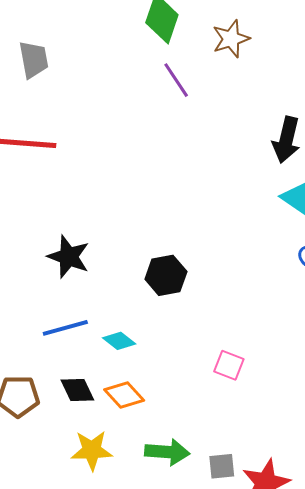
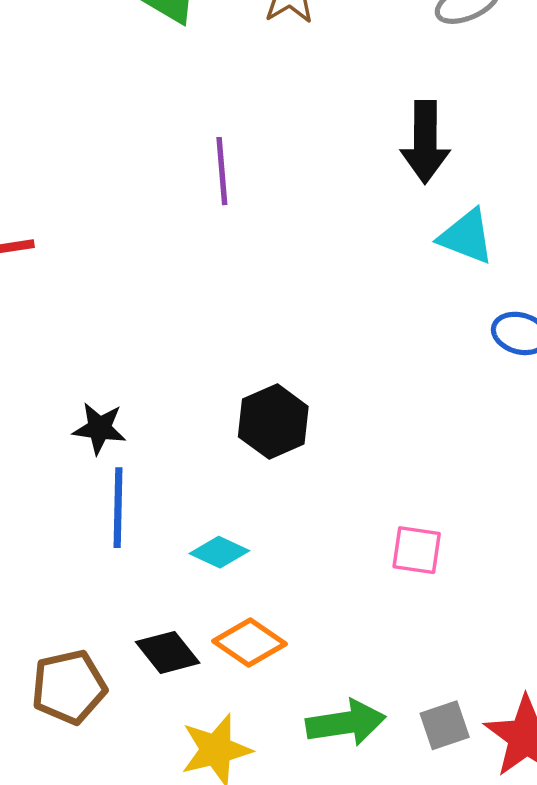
purple line: (176, 80) -> (222, 171), moved, turned 42
black star: (69, 257) -> (99, 428), size x0.7
blue line: (65, 328) -> (118, 508), moved, turned -60

